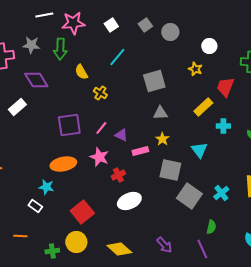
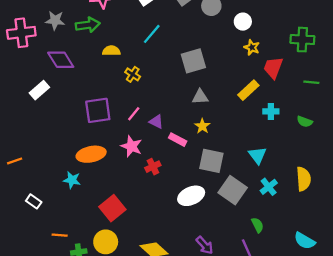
white circle: (209, 46) -> (243, 22), moved
green arrow: (60, 49) -> (88, 25), turned -100
yellow star: (195, 69) -> (252, 47), moved
yellow semicircle: (81, 72) -> (111, 51), turned 119
cyan triangle: (199, 150) -> (257, 155), moved
pink rectangle: (140, 151) -> (178, 140), turned 42
white ellipse: (129, 201) -> (191, 196), moved
white rectangle: (35, 206) -> (34, 201), moved
green semicircle: (211, 227) -> (257, 225), turned -40
orange line: (20, 236) -> (60, 235), moved

